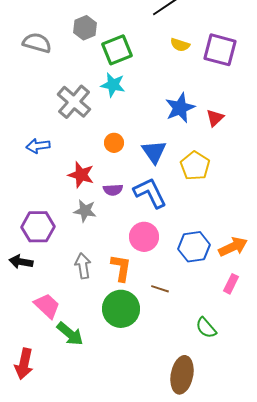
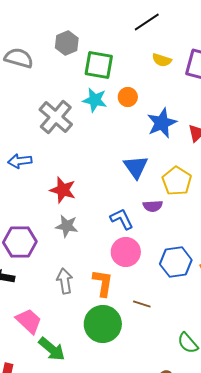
green square: (117, 50) -> (99, 65), turned 32
orange circle: (114, 143) -> (128, 97), moved
purple semicircle: (113, 190) -> (153, 206), moved
blue L-shape: (150, 193) -> (122, 219), moved, size x0.7

